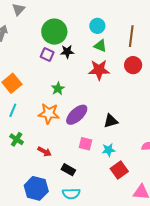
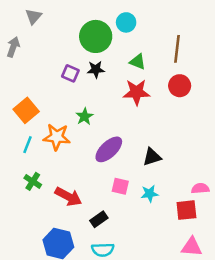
cyan circle: (97, 26) -> (126, 22), moved
green circle: (54, 32) -> (96, 36), moved
orange star: (49, 114) -> (57, 137), moved
red arrow: (44, 151) -> (68, 197), size x1.5
black rectangle: (68, 170) -> (99, 219), turned -64
red square: (119, 170) -> (186, 210), moved, turned 30

